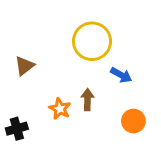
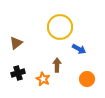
orange star: (60, 109) -> (43, 79), moved
black cross: (17, 129) -> (18, 73), moved

